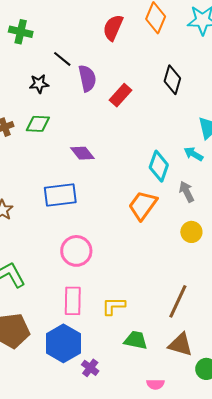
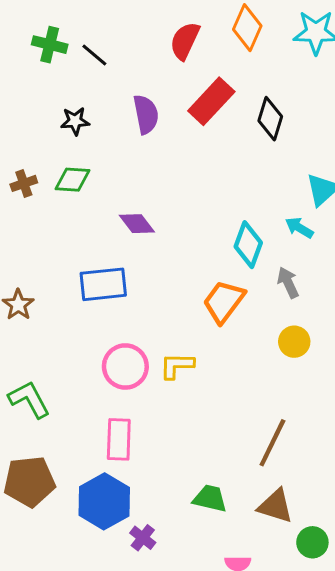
black line: (62, 59) -> (94, 55), moved
red rectangle: (121, 95) -> (211, 101), moved, size x1.4
yellow L-shape: (113, 306) -> (177, 366), moved

